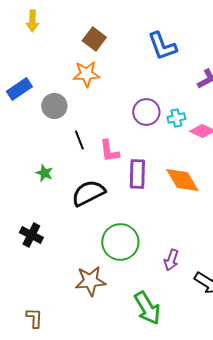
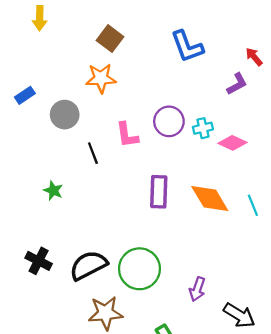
blue rectangle: (19, 89) -> (25, 95), size x0.7
pink L-shape: (109, 151) -> (127, 135), moved
black semicircle: (88, 193) -> (88, 265), moved

